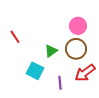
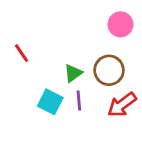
pink circle: (78, 26) -> (120, 24), moved
purple line: (60, 83) -> (79, 100), moved

